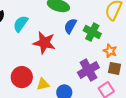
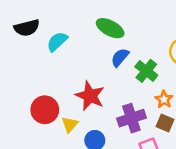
red star: (44, 43) -> (90, 96), moved
yellow triangle: (43, 84) -> (70, 124), turned -48

